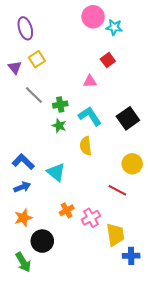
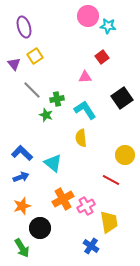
black square: (128, 118) -> (122, 98), moved
green star: (59, 126) -> (46, 115), moved
orange cross: (67, 210) -> (63, 199), size x1.5
blue cross: (131, 256) -> (91, 246), moved, turned 35

